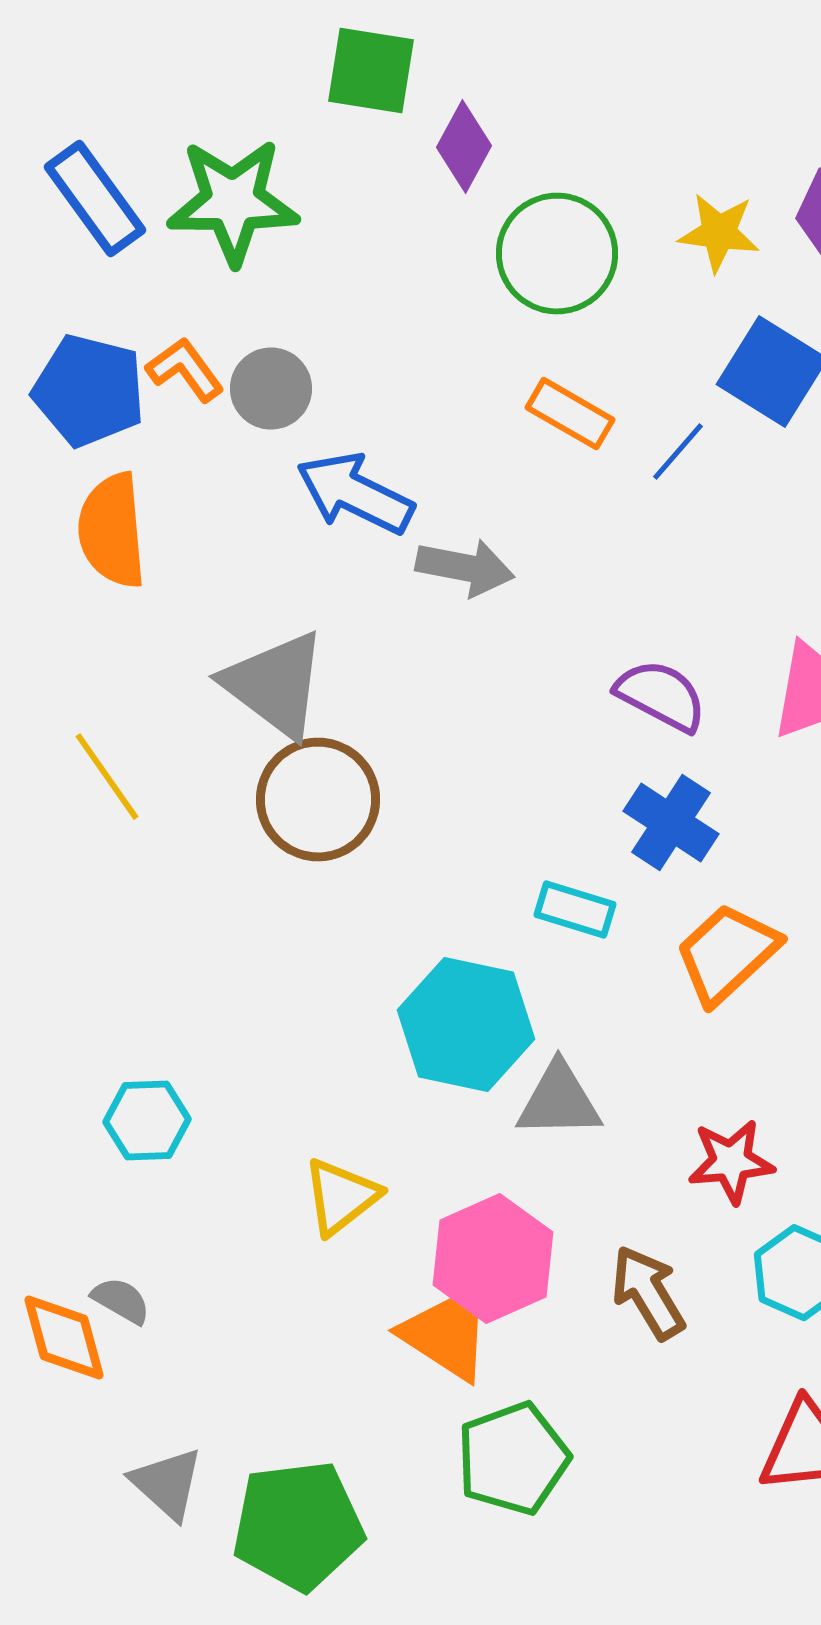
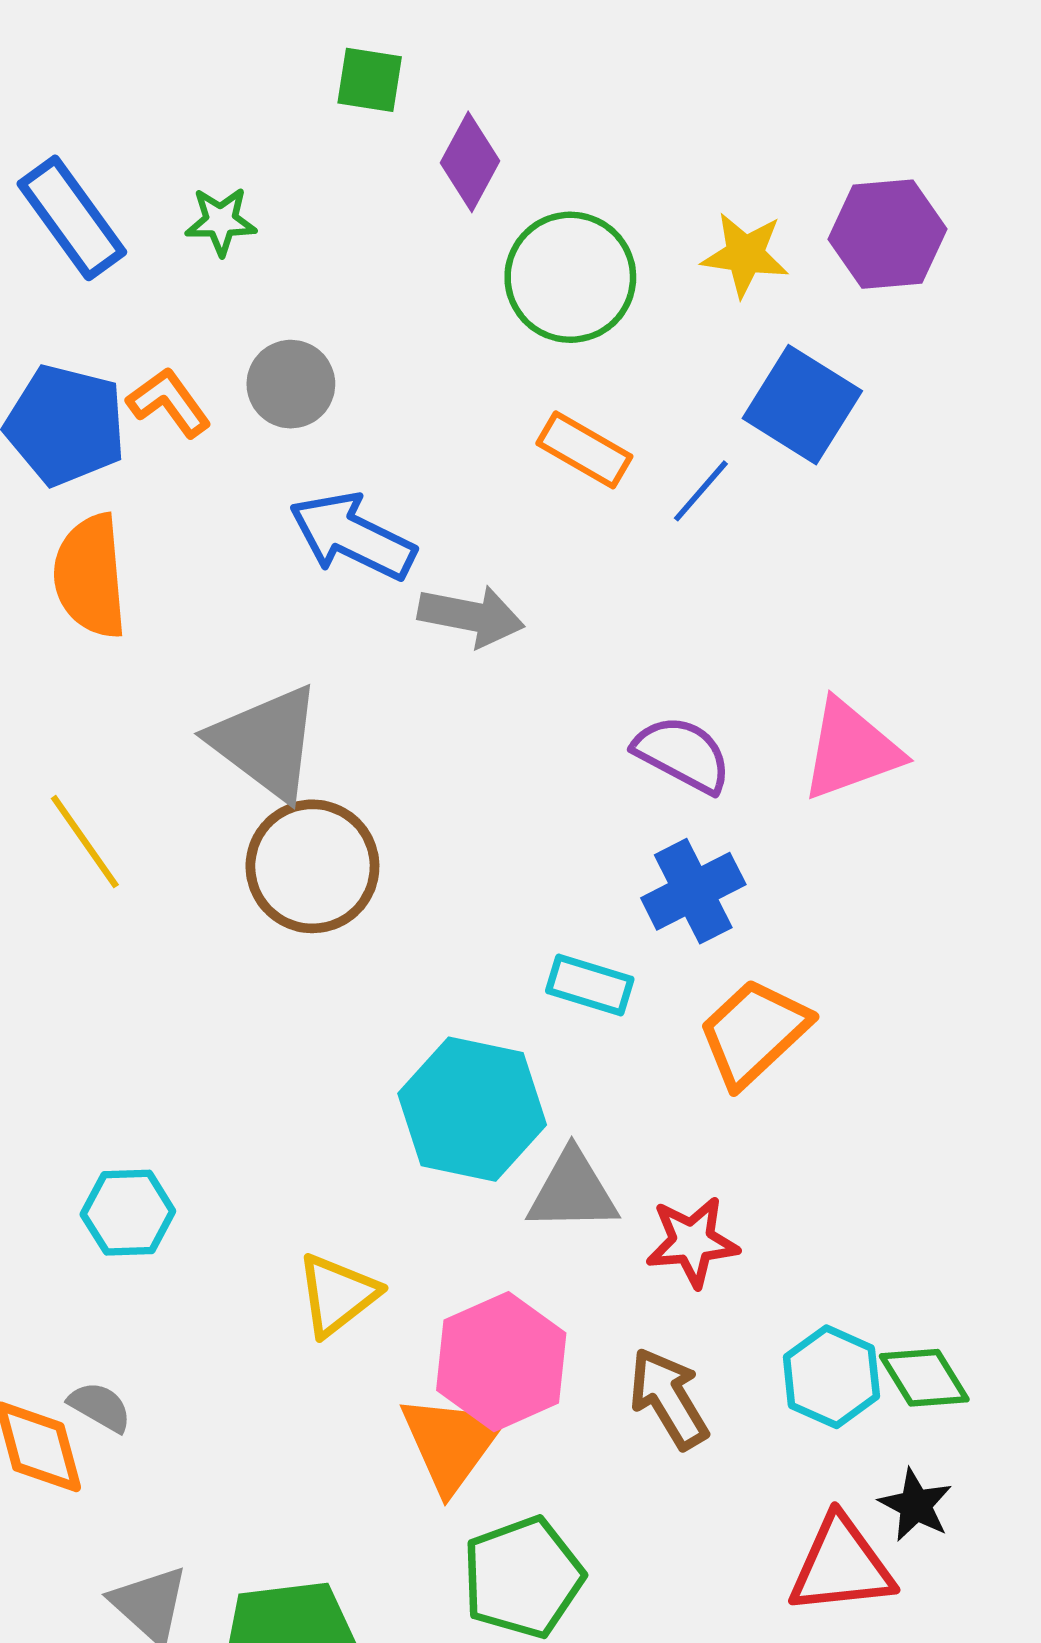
green square: (371, 71) -> (370, 80), size x0.7
green star: (233, 202) -> (221, 221), size x0.5
gray circle: (271, 389) -> (291, 384), moved
blue cross: (671, 823) -> (693, 891), turned 30
red star: (731, 1162) -> (692, 1242), moved
orange triangle: (447, 1334) -> (452, 1442), turned 33

